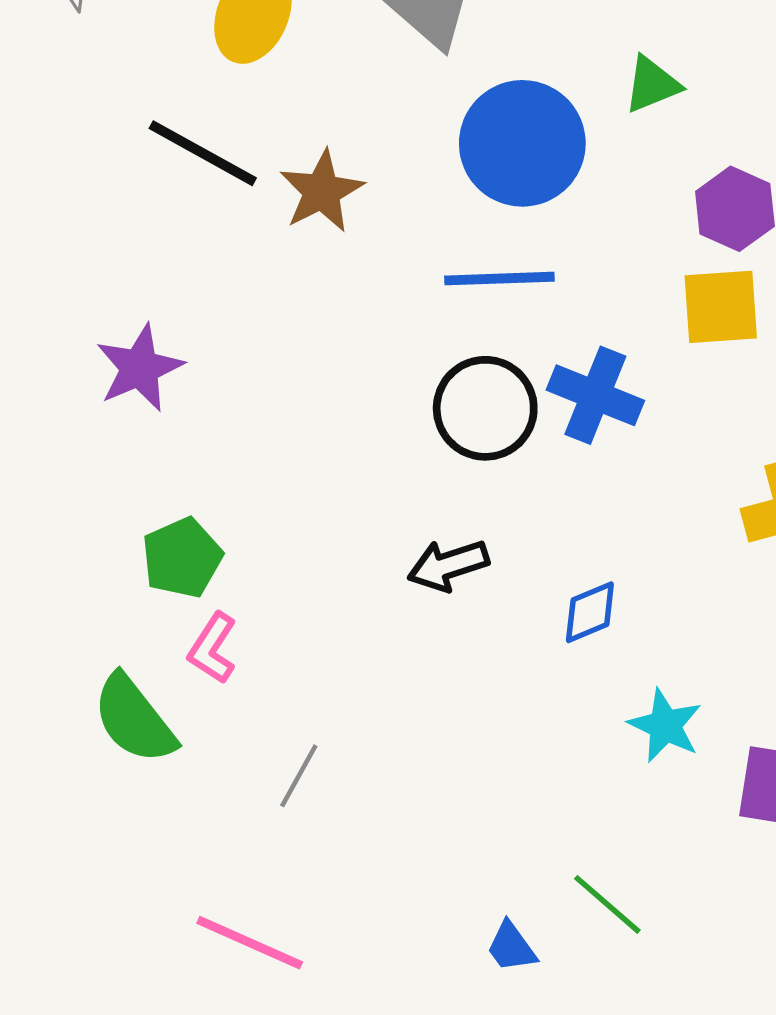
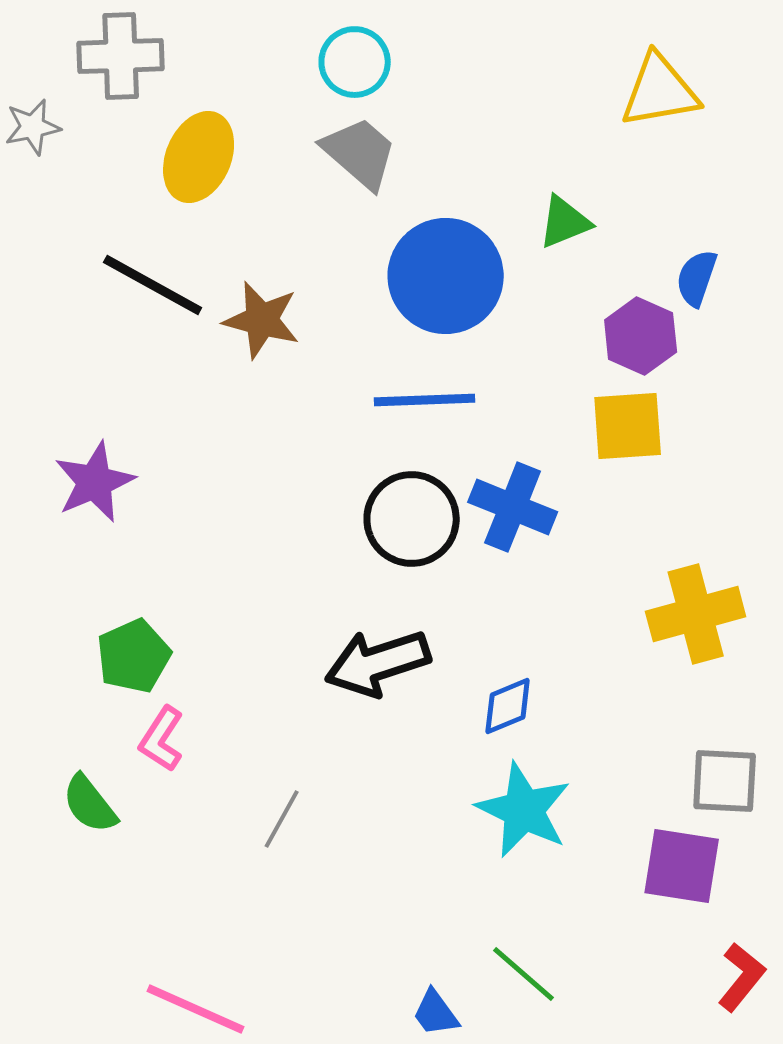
brown star: (322, 191) -> (262, 320), turned -30
black arrow: (448, 565) -> (378, 663), size x1.4
green semicircle: (134, 719) -> (90, 804), size x0.7
cyan star: (665, 726) -> (524, 810), moved, size x1.4
gray line: (299, 776) -> (282, 819), moved

